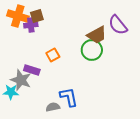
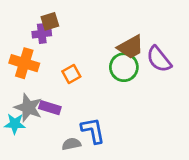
orange cross: (18, 16) -> (24, 63), moved
purple semicircle: (118, 25) -> (159, 59), moved
purple rectangle: (32, 70) -> (50, 108), moved

